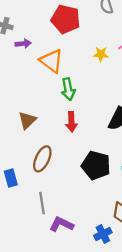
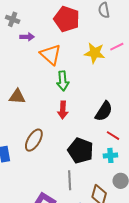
yellow star: (101, 54) -> (95, 53), size x1.5
brown triangle: (27, 120) -> (17, 97), moved, turned 42
gray line: (42, 203) -> (70, 180), moved

